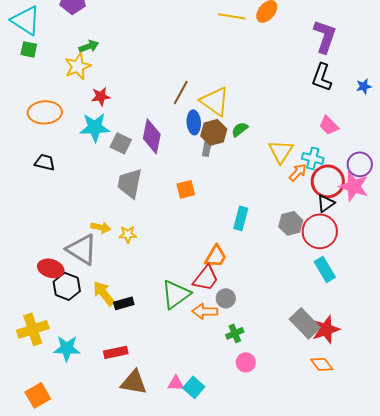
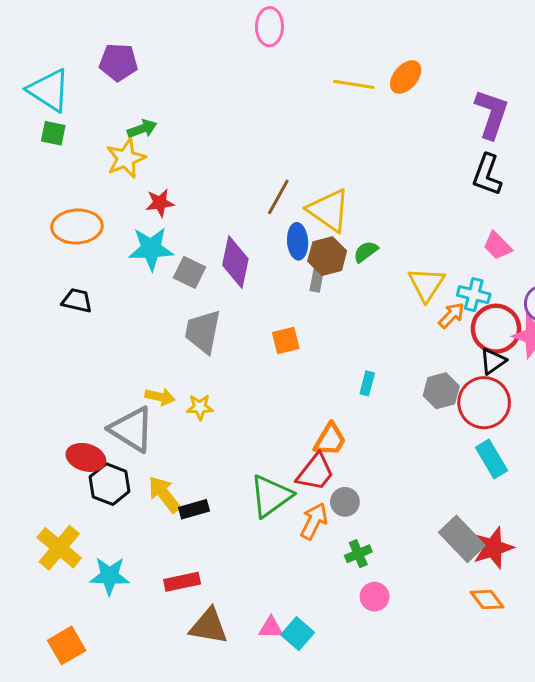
cyan rectangle: (241, 218) -> (367, 383), size x0.7
orange arrow: (205, 311) -> (314, 521), turned 115
yellow cross: (33, 329) -> (59, 548), turned -32

